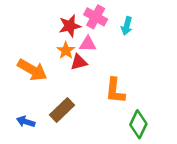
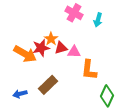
red star: (70, 26) -> (41, 48), moved
pink triangle: (88, 44) -> (74, 52), moved
blue arrow: (26, 122) -> (20, 94), turned -32

